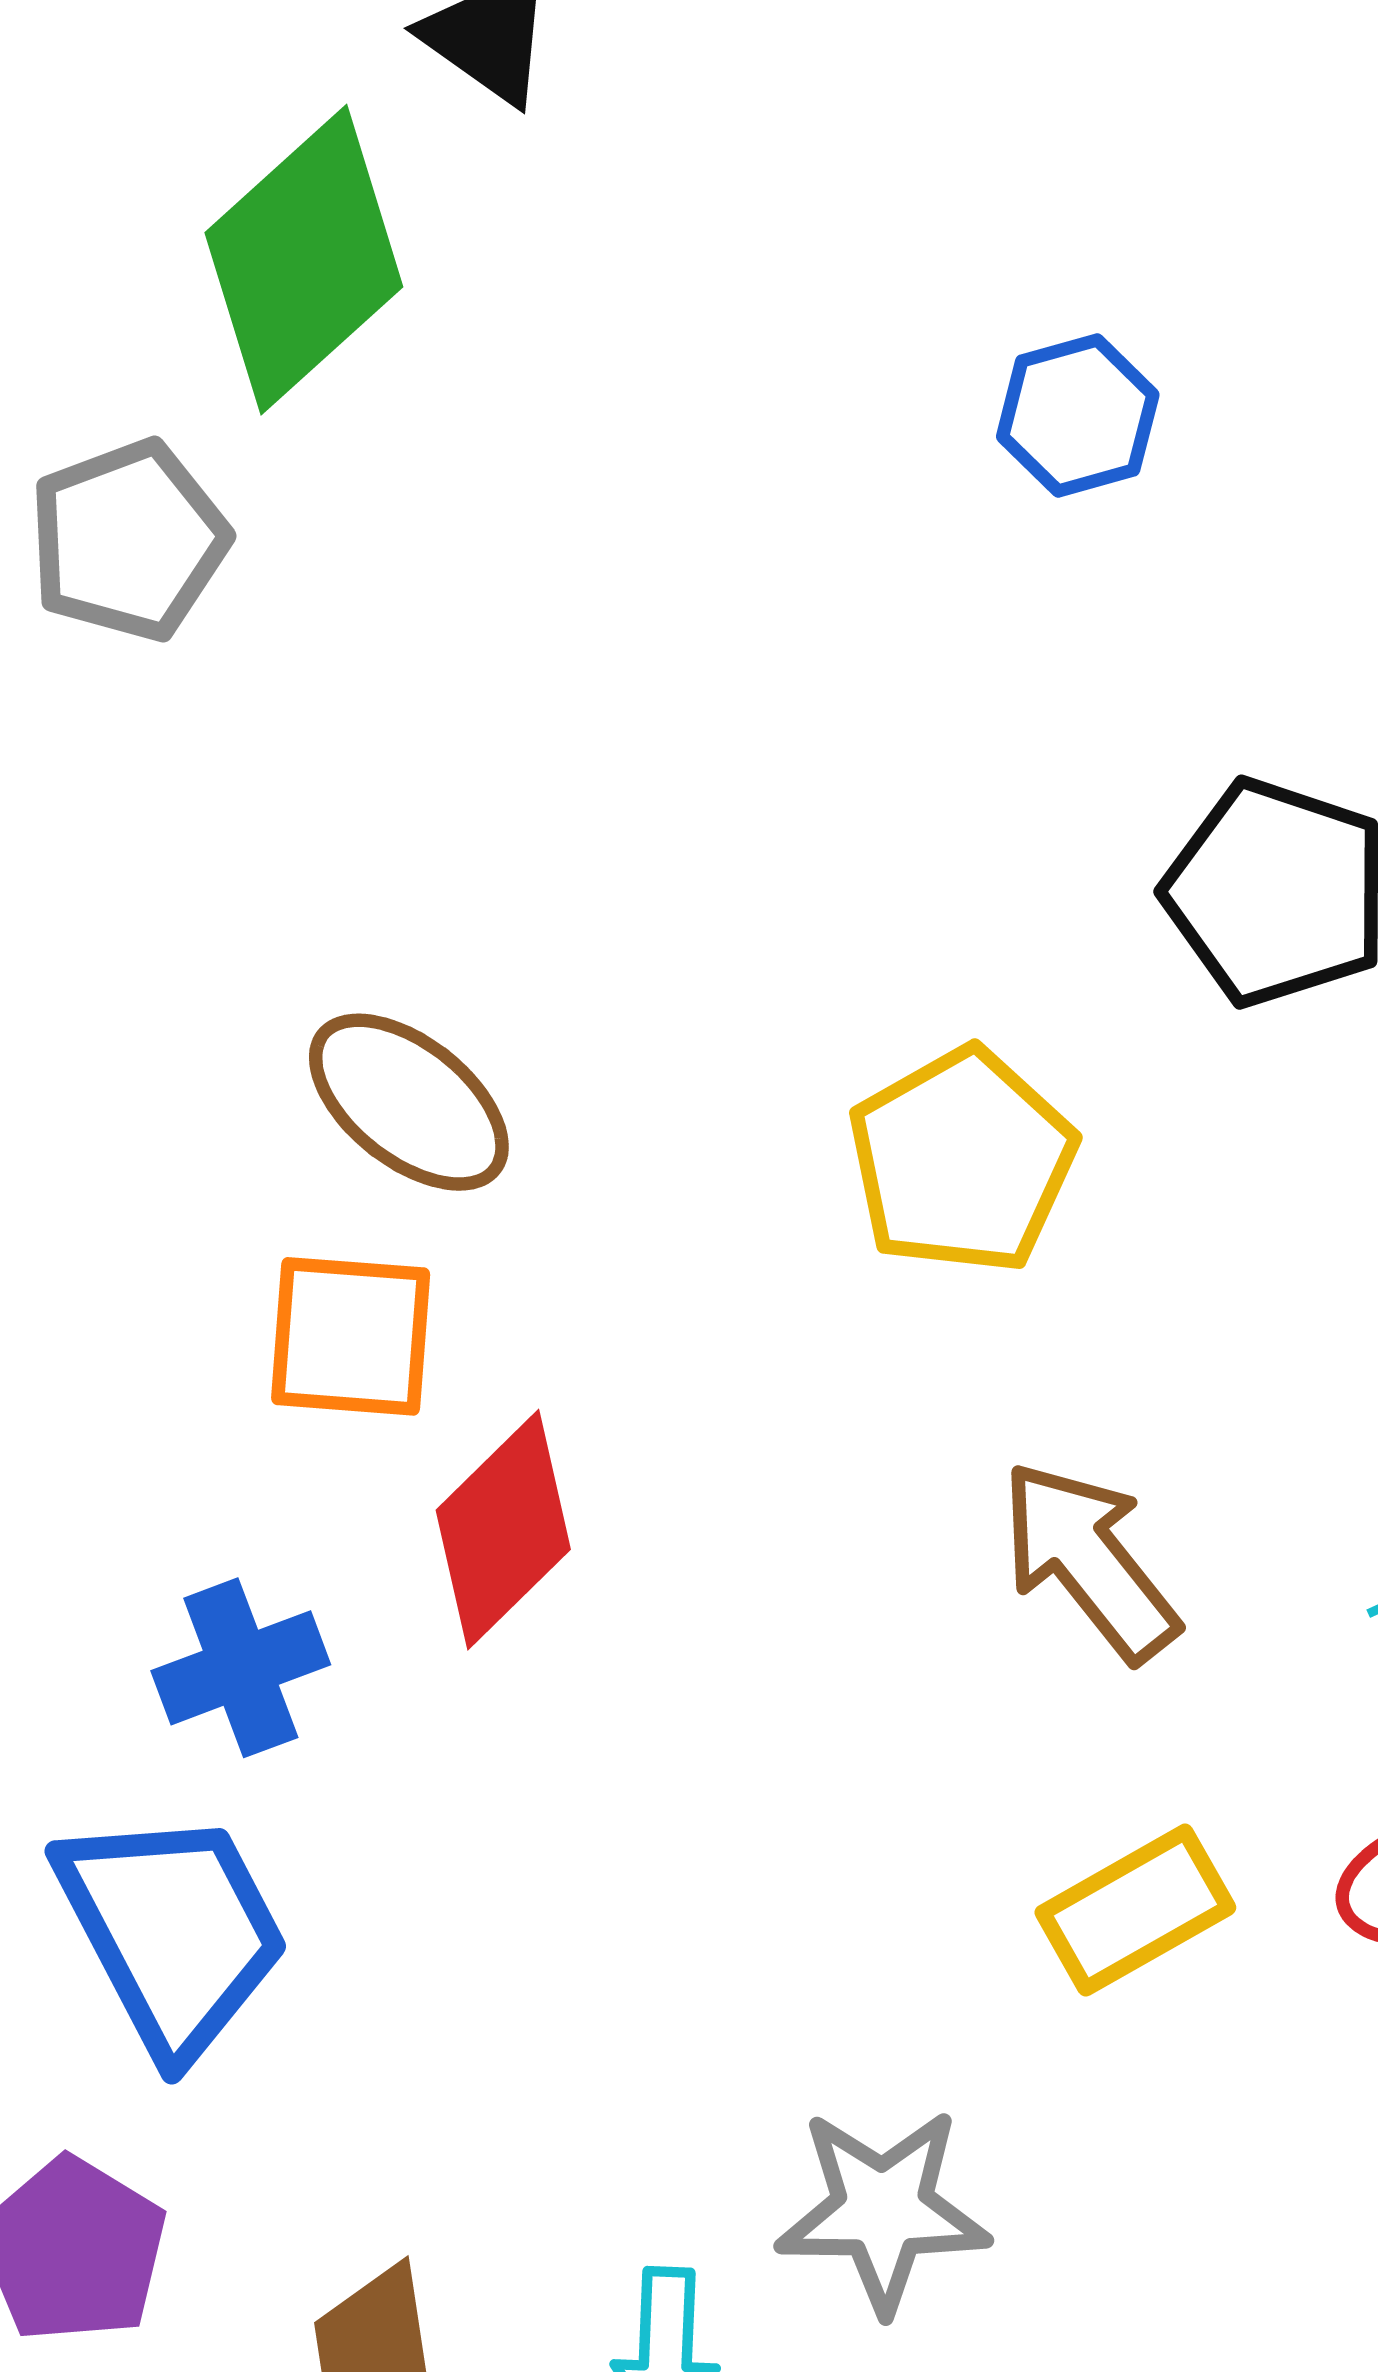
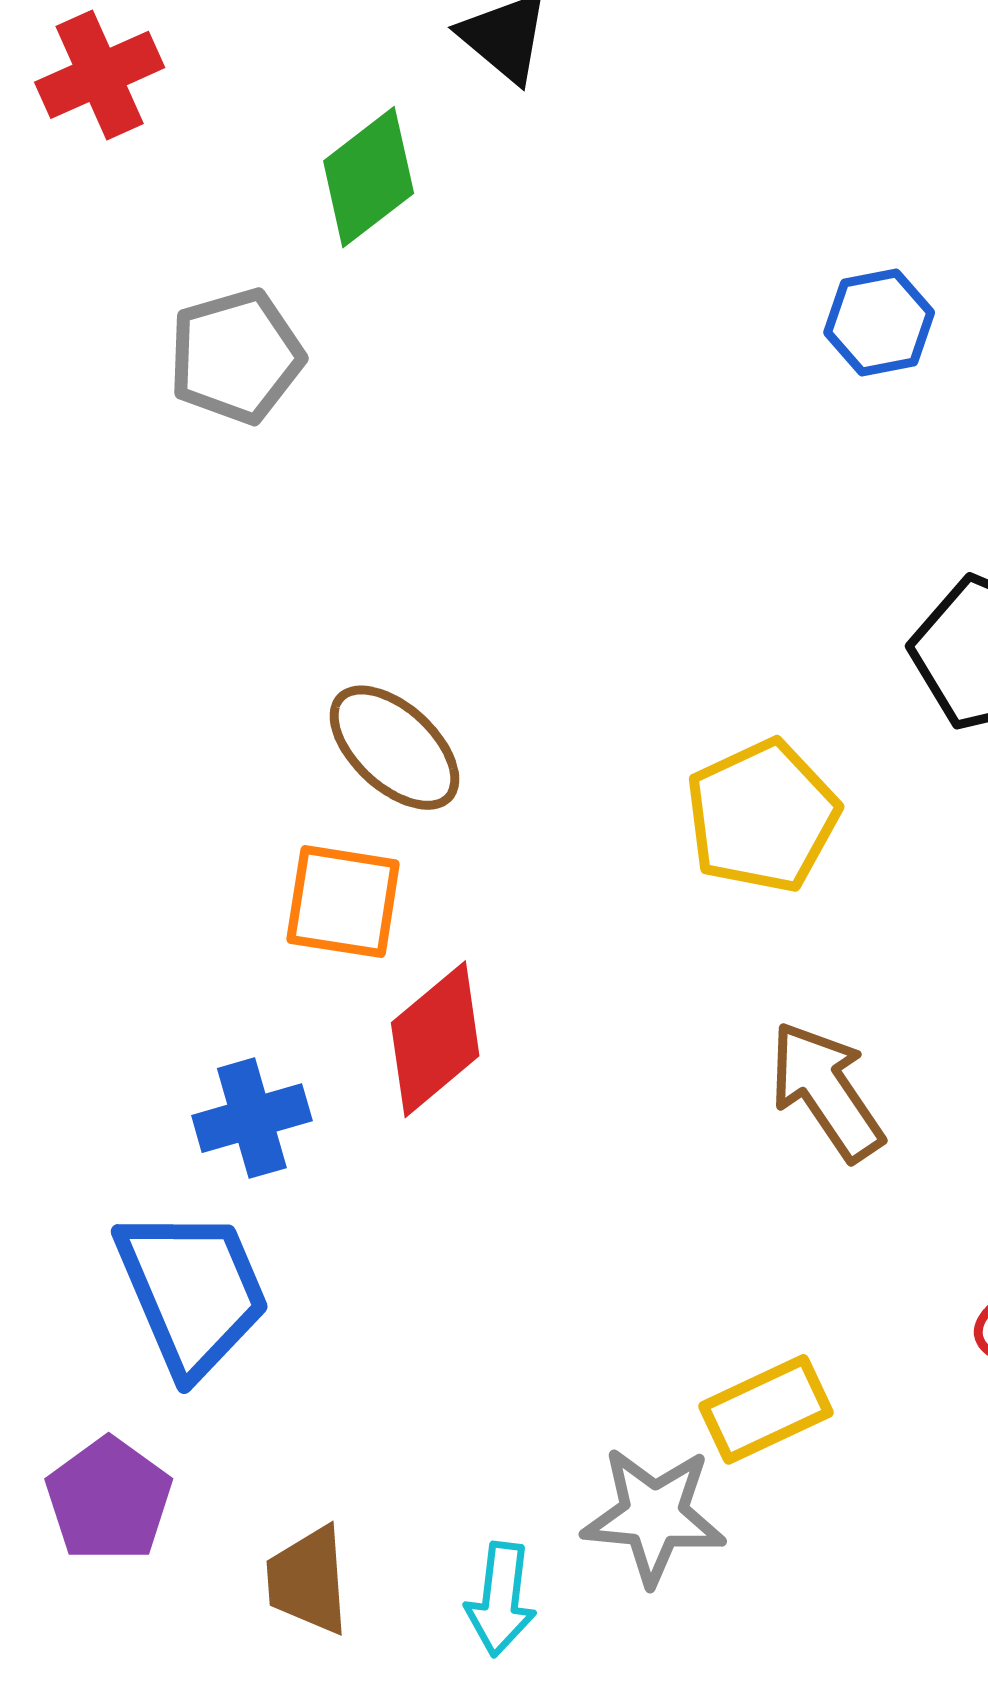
green diamond: (304, 260) -> (369, 177), size x0.7
yellow rectangle: (1135, 1910) -> (766, 1409), moved

